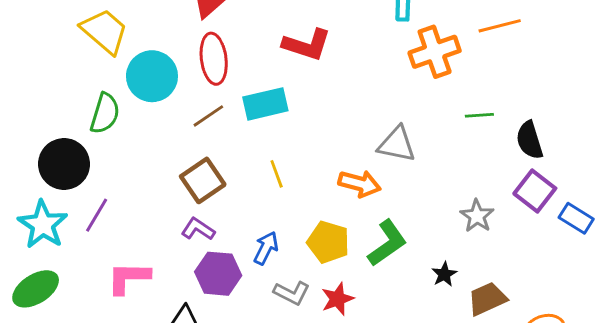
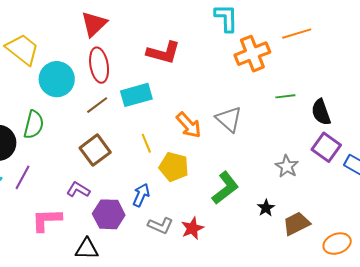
green semicircle: (105, 113) -> (34, 125), moved
gray triangle: (397, 144) -> (229, 119), turned 32
orange arrow: (360, 184) -> (189, 125), moved, turned 36
purple L-shape: (198, 229) -> (78, 190), moved
yellow pentagon: (328, 242) -> (174, 167), moved

